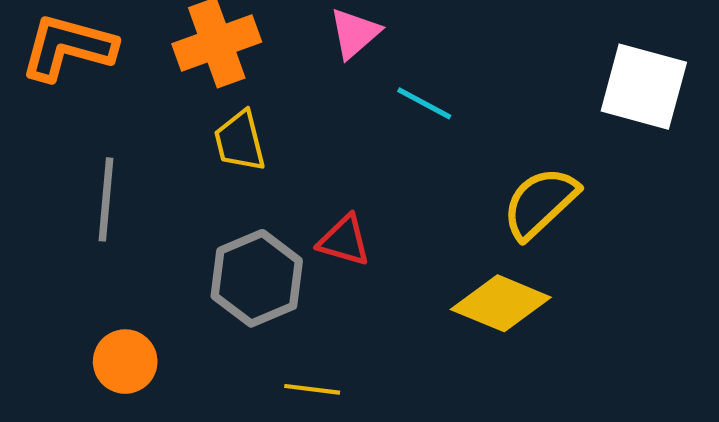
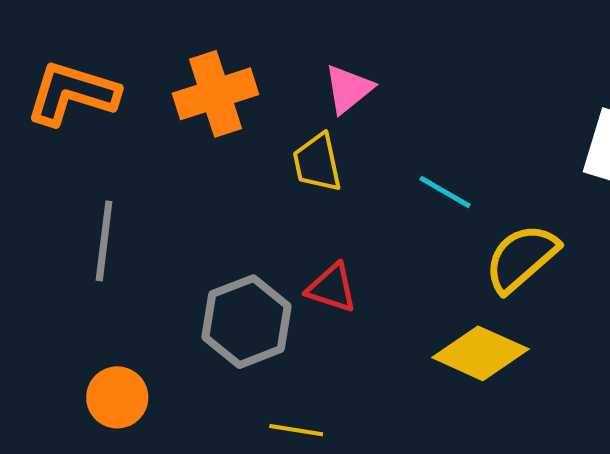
cyan line: (424, 103) -> (445, 192), moved
yellow trapezoid: (240, 141) -> (317, 163), moved

